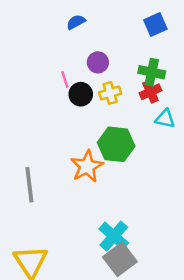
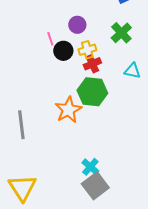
green cross: (152, 72) -> (121, 33), turned 35
red cross: (150, 92) -> (92, 64), moved
cyan cross: (114, 236) -> (90, 167), size x0.7

